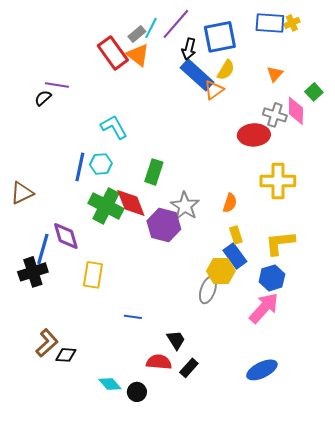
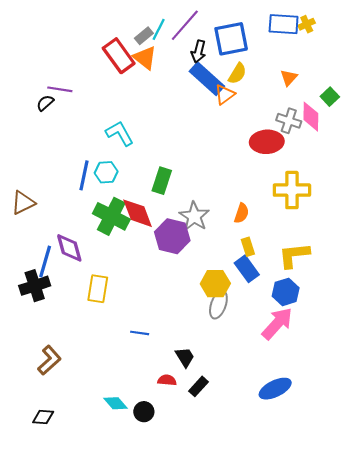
yellow hexagon: (221, 271) -> (215, 284), moved
black diamond: (66, 355) -> (43, 417), moved
red semicircle: (159, 362) -> (167, 380), size x0.7

